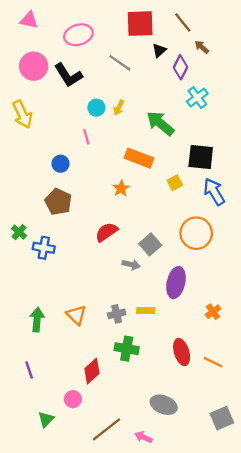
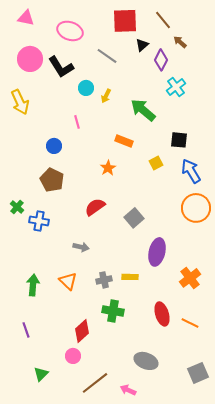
pink ellipse: (78, 35) -> (70, 31), turned 35
cyan circle: (96, 108) -> (86, 88), moved
black square: (201, 157) -> (179, 140), size x0.7
orange rectangle: (139, 158) -> (124, 141), size x0.7
orange circle: (196, 233) -> (196, 208), moved
gray arrow: (131, 265) -> (81, 247), moved
orange cross: (213, 312) -> (190, 278), size x1.5
pink circle: (73, 399) -> (73, 356), moved

